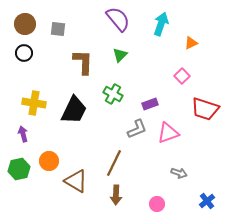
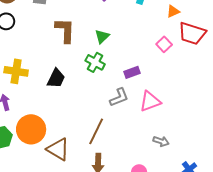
green triangle: (120, 55) -> (102, 36), moved
red trapezoid: (205, 109) -> (192, 33), moved
black trapezoid: (74, 110) -> (56, 78), size x0.7
orange circle: (49, 161) -> (31, 129), size x1.5

